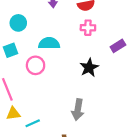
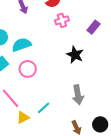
cyan semicircle: (49, 43) -> (21, 45), moved
cyan line: (33, 123) -> (44, 108), moved

